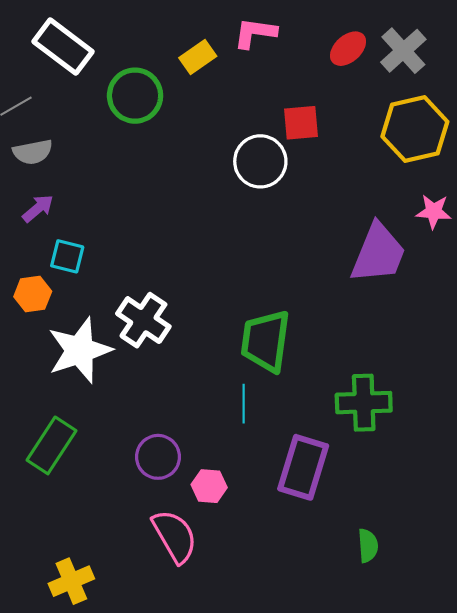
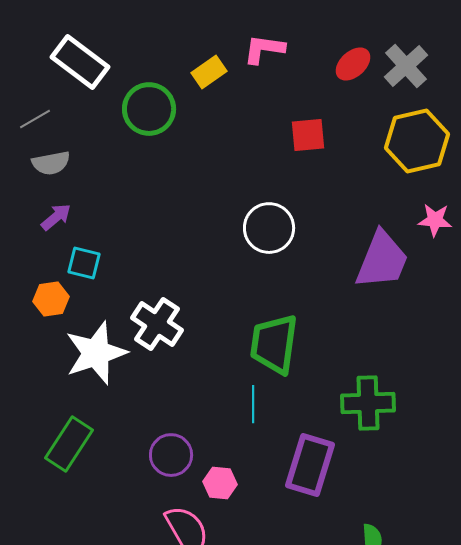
white circle: (260, 161) -> (269, 228), moved

